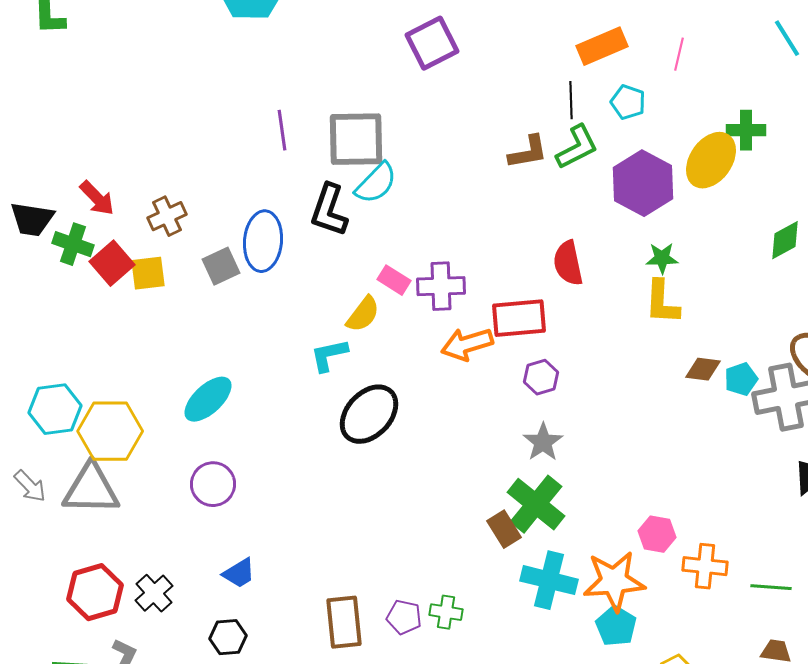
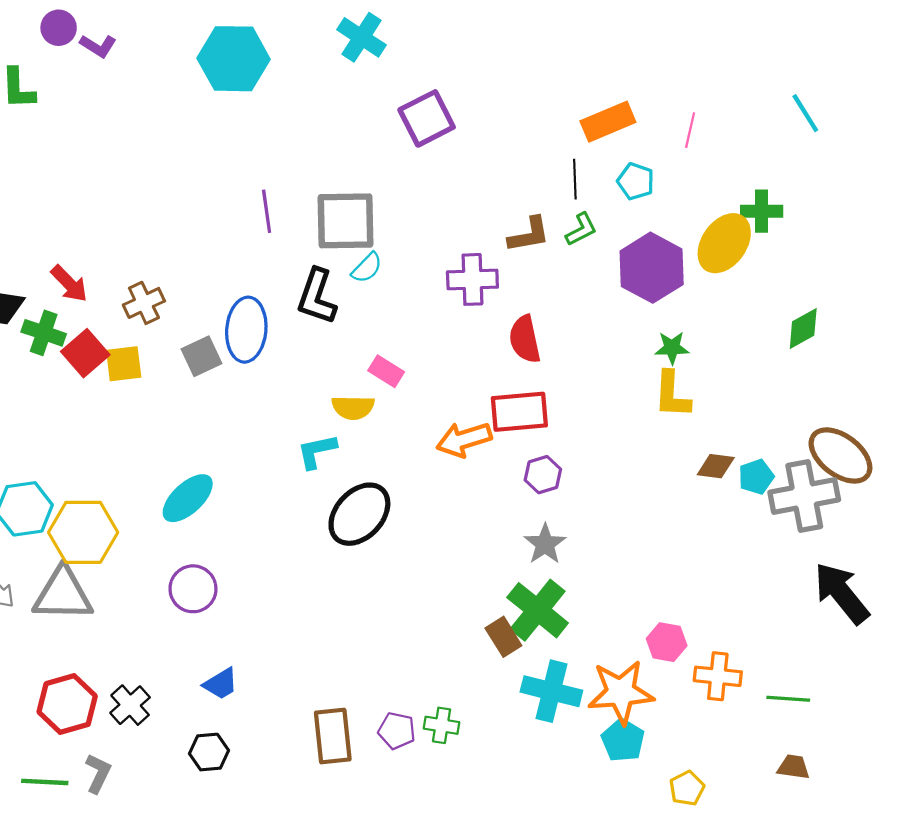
green L-shape: (577, 147) -> (581, 229), size x0.7
cyan semicircle: (376, 183) -> (367, 268), size x0.7
red semicircle: (568, 263) -> (525, 339), moved
purple cross: (441, 286) -> (472, 279), moved
yellow semicircle: (363, 314) -> (353, 407), turned 54

